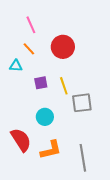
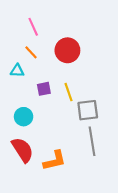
cyan circle: (45, 117) -> (24, 117), moved
gray line: (83, 158) -> (92, 141), moved

